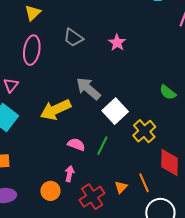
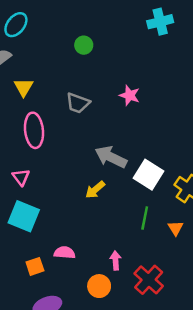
yellow arrow: (56, 110) -> (95, 190), moved, size x0.6
pink semicircle: (76, 144) -> (65, 253), moved
orange triangle: (121, 187) -> (176, 228), moved

